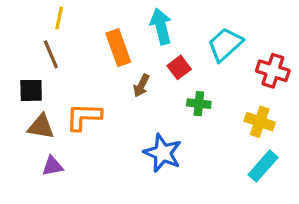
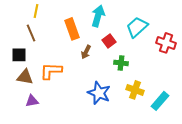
cyan arrow: (161, 26) -> (98, 16), turned 30
yellow cross: (260, 122) -> (135, 90), moved

